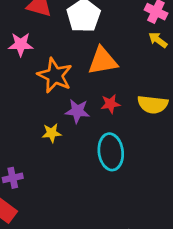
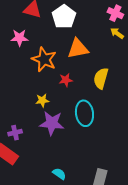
red star: (110, 104) -> (66, 80), moved
yellow semicircle: (153, 104) -> (101, 78), moved, turned 100
purple star: (77, 111) -> (52, 123), moved, size x1.4

